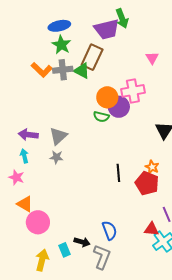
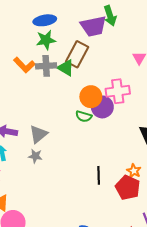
green star: (61, 45) -> (46, 40), turned 30

